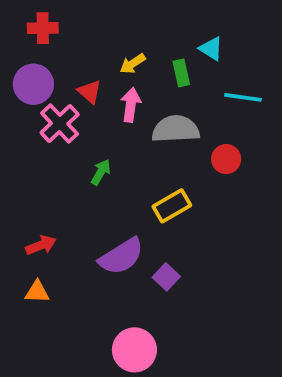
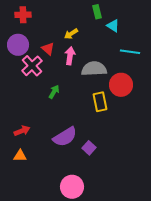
green rectangle: (181, 73) -> (97, 12), moved
red circle: (226, 159) -> (121, 85), size x1.5
yellow rectangle: (172, 206) -> (100, 102), moved, turned -72

